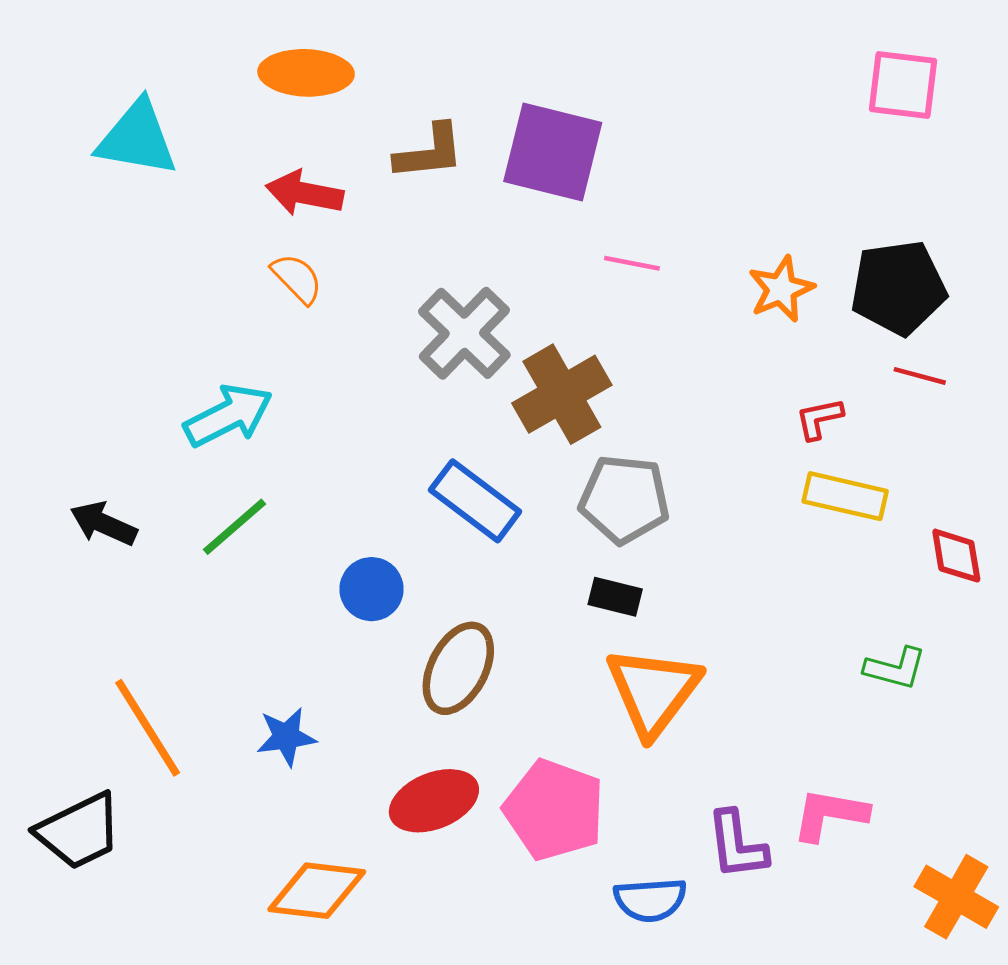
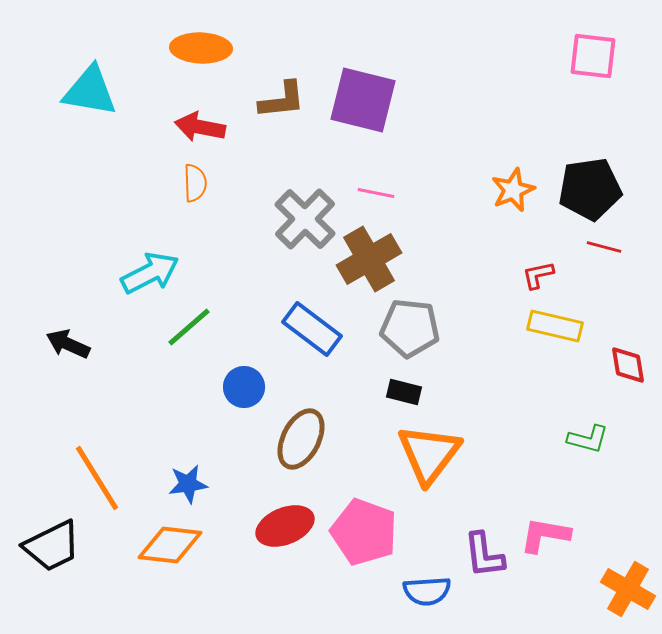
pink line: (632, 263) -> (376, 193), moved
orange semicircle: (297, 278) -> (195, 183), turned 42
green line: (234, 527) -> (189, 327), moved
orange diamond: (317, 891) -> (170, 545), moved

